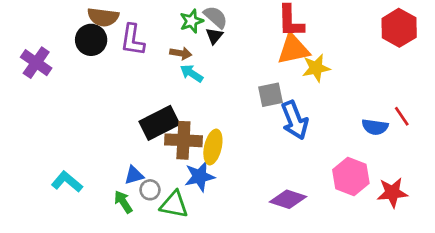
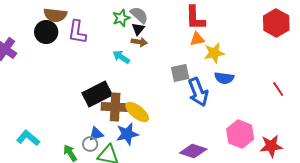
orange triangle: (293, 49) -> (197, 39), size x0.6
brown arrow: (181, 53) -> (139, 42), moved
blue semicircle: (375, 127) -> (224, 78), moved
yellow ellipse: (213, 147) -> (137, 112), turned -65
blue triangle: (134, 175) -> (96, 134), moved

